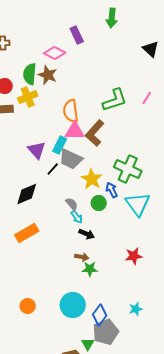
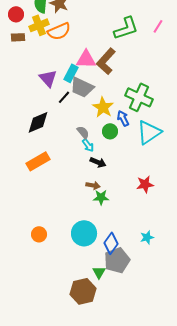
orange semicircle: (71, 111) -> (59, 31), moved, turned -105
cyan triangle: (138, 204) -> (149, 132), turned 32

